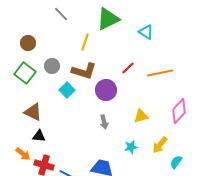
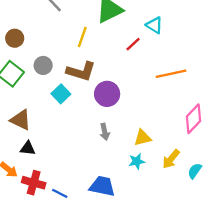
red line: (128, 68) -> (133, 44), moved
yellow triangle: (141, 116) -> (143, 138), moved
cyan semicircle: (176, 162) -> (195, 171), moved

